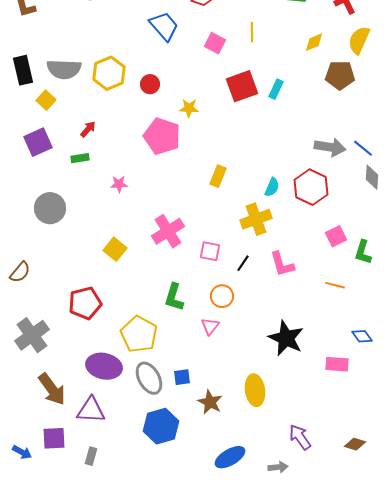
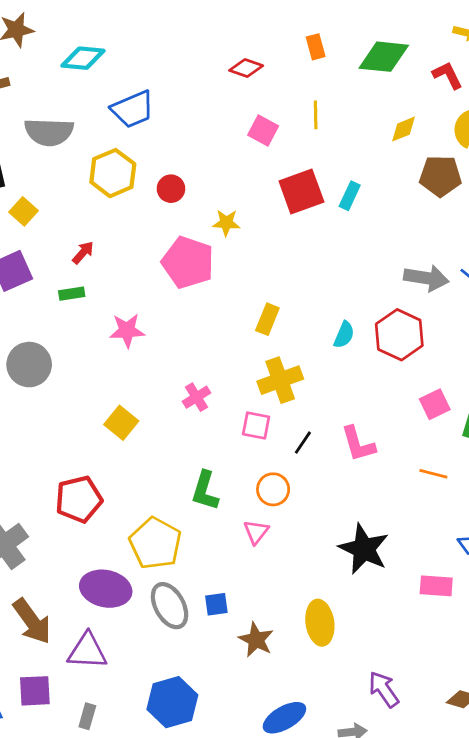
blue trapezoid: (164, 26) -> (133, 109), moved, turned 108
gray semicircle: (64, 69) -> (49, 132), moved
pink star: (119, 184) -> (127, 330), size x1.4
yellow cross: (256, 219) -> (280, 380), moved
pink cross: (168, 231) -> (196, 397), size x0.6
blue hexagon: (161, 426) -> (172, 702), moved

